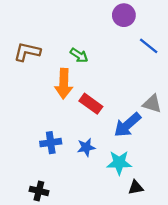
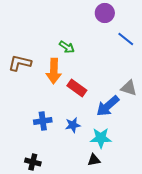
brown L-shape: (27, 52) -> (20, 63), moved
black triangle: (136, 187) -> (94, 160), moved

